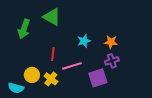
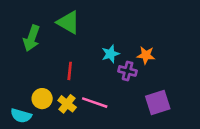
purple cross: (112, 61) -> (128, 71), moved, turned 32
pink line: (72, 66) -> (95, 103), moved, turned 36
purple square: (98, 78) -> (158, 103), moved

